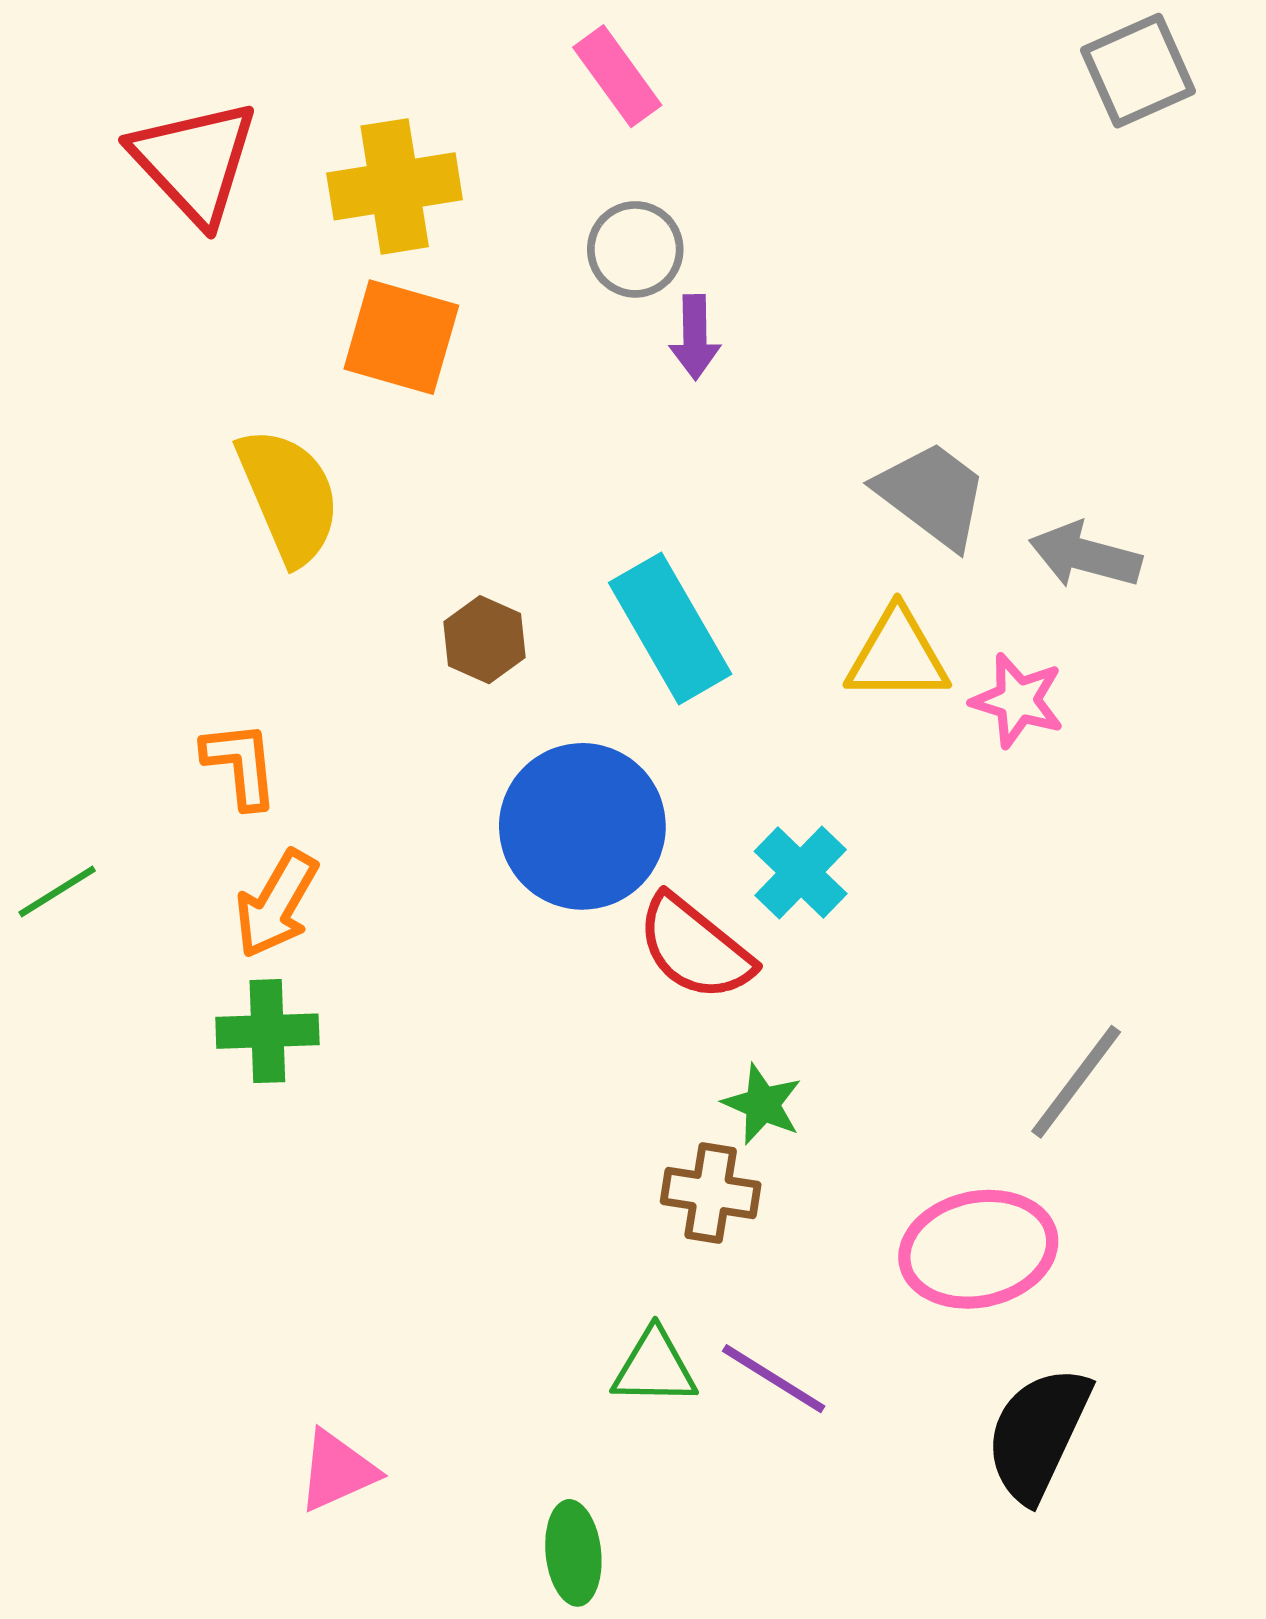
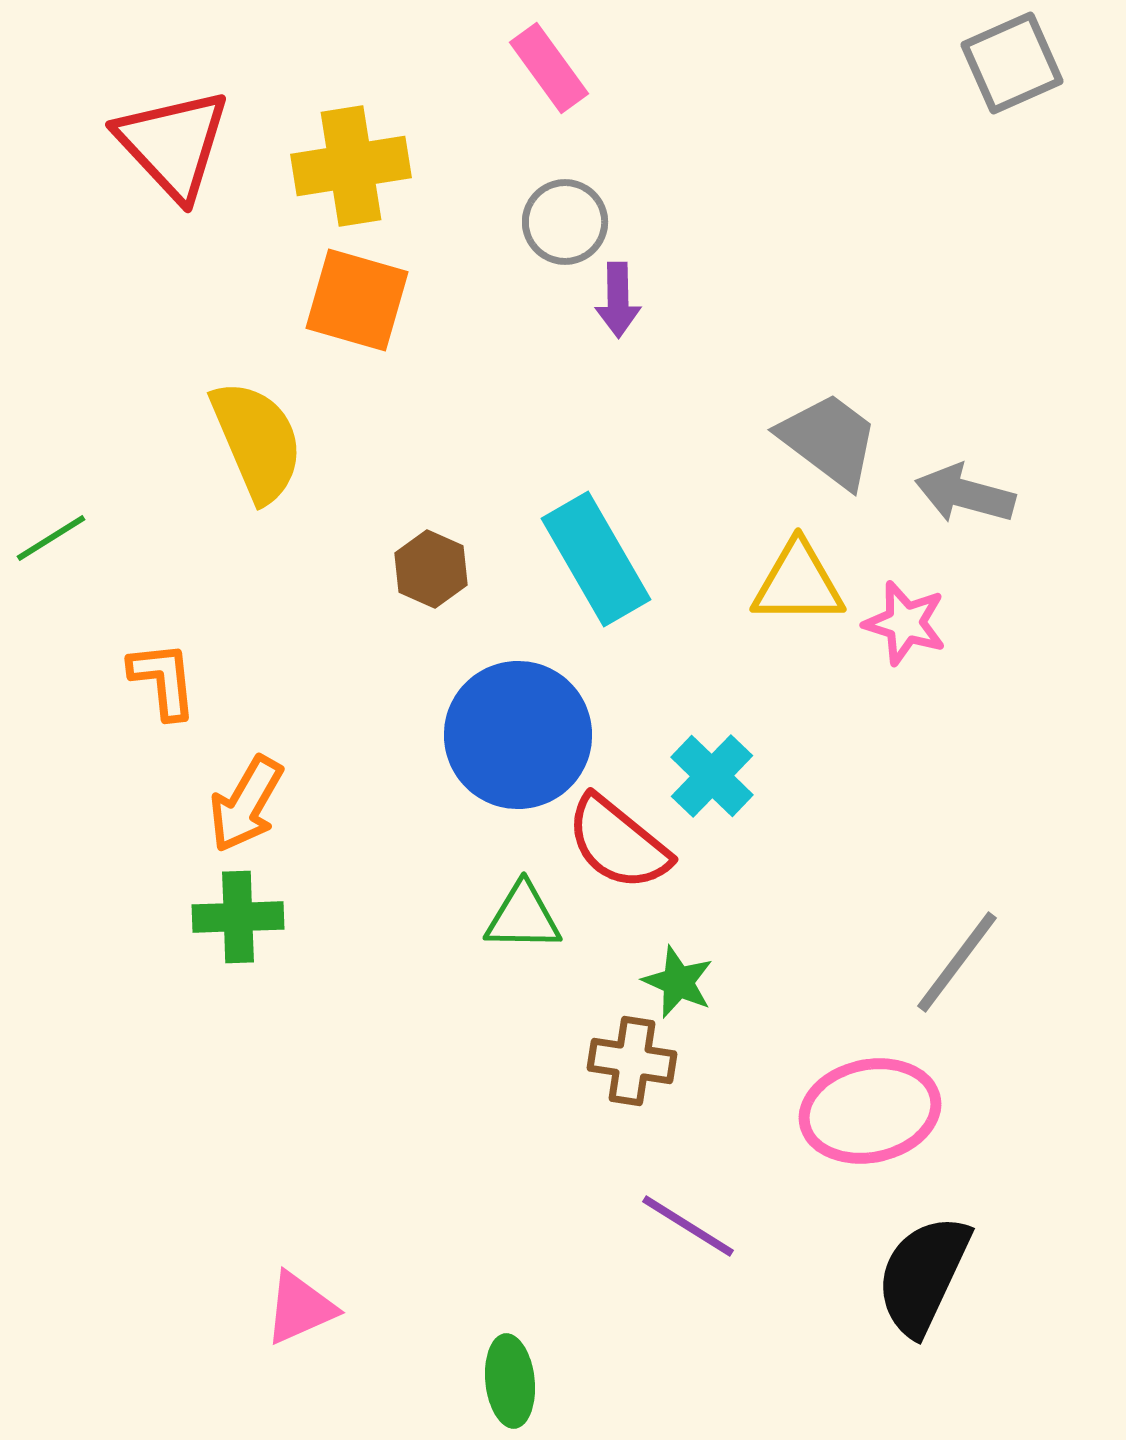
orange L-shape: (240, 765) -> (163, 680), moved
green line: (57, 892) -> (51, 538), moved
green triangle: (654, 1367) -> (523, 917), moved

